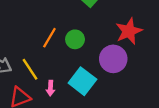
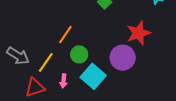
green circle: (75, 39) -> (79, 54), moved
yellow line: (30, 69) -> (46, 62), turned 65

